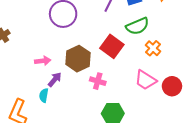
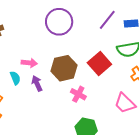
purple arrow: (55, 79) -> (37, 83), turned -77
cyan semicircle: (44, 95) -> (15, 78), moved, turned 136

